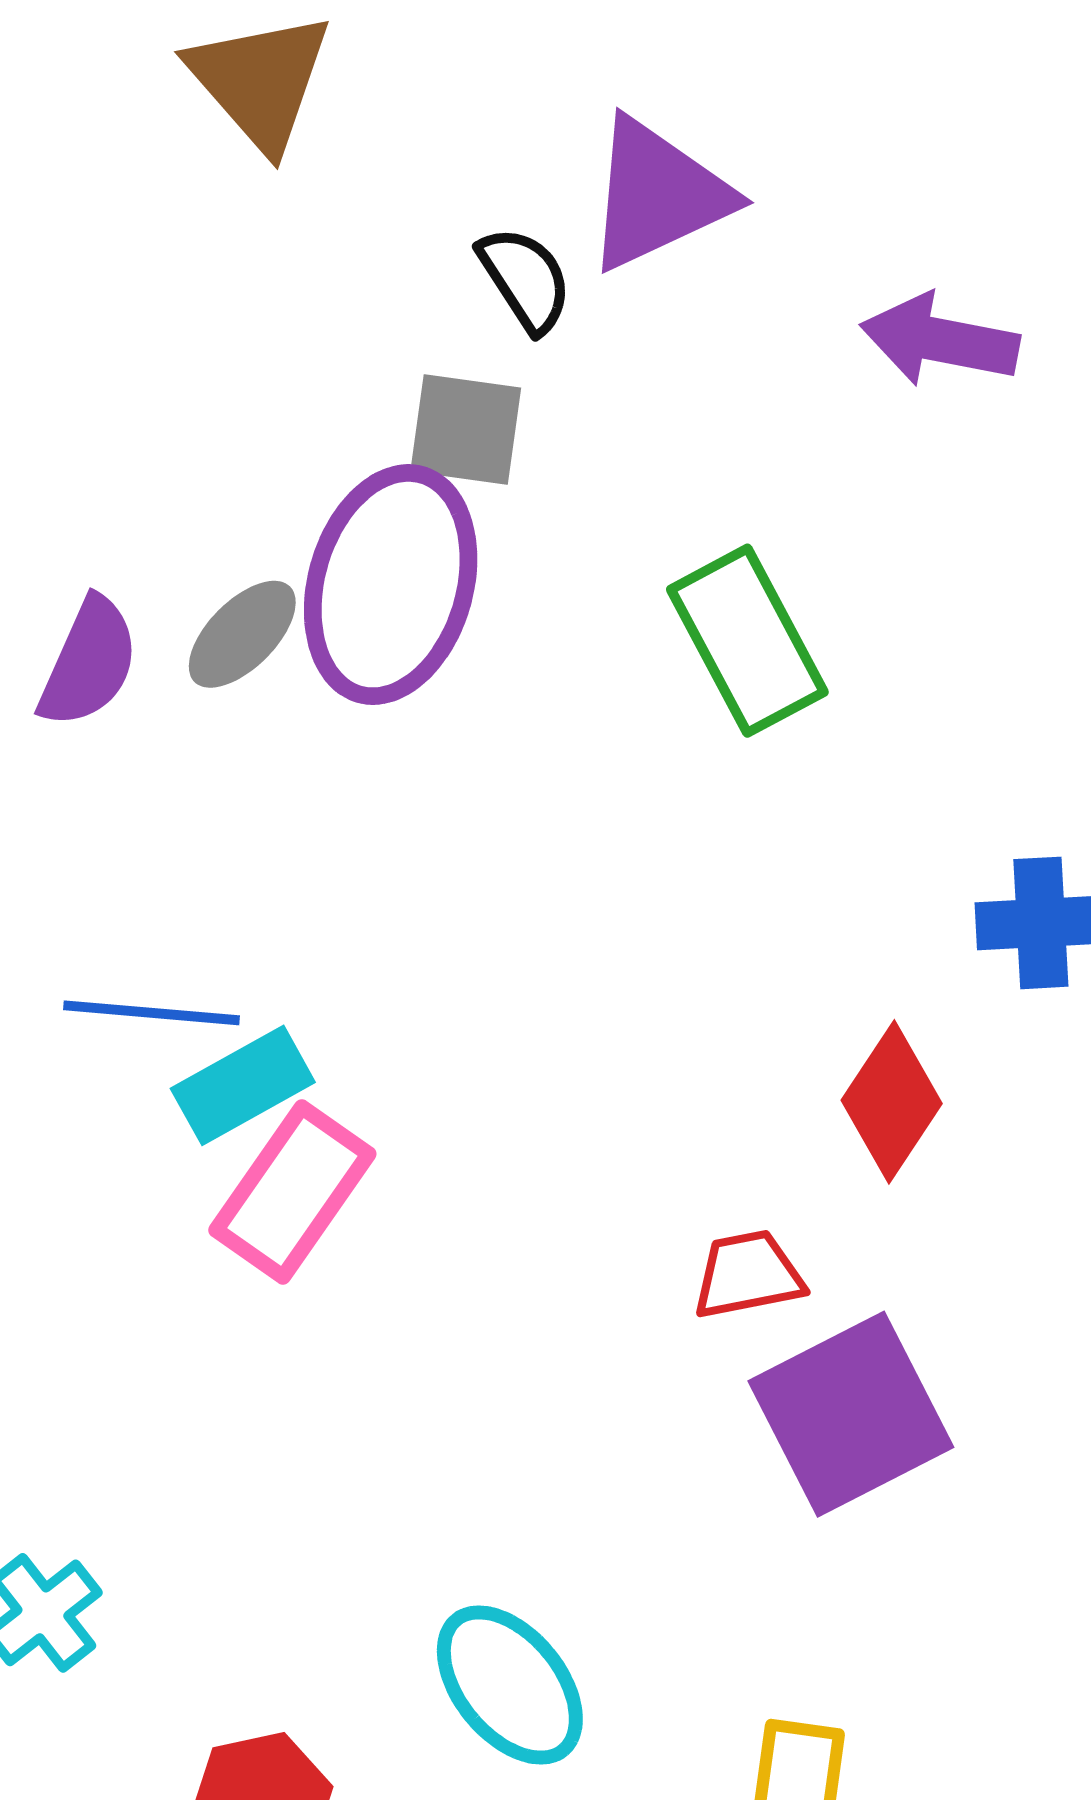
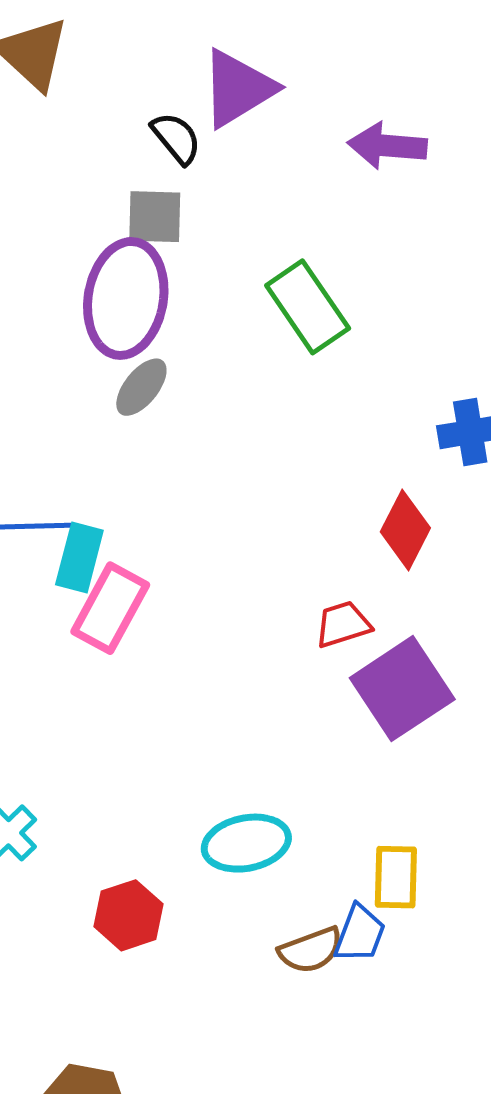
gray ellipse: (242, 634) -> (141, 387), moved
cyan rectangle: (243, 1085) -> (79, 558), turned -40
cyan ellipse: (510, 1685) -> (246, 843), turned -56

